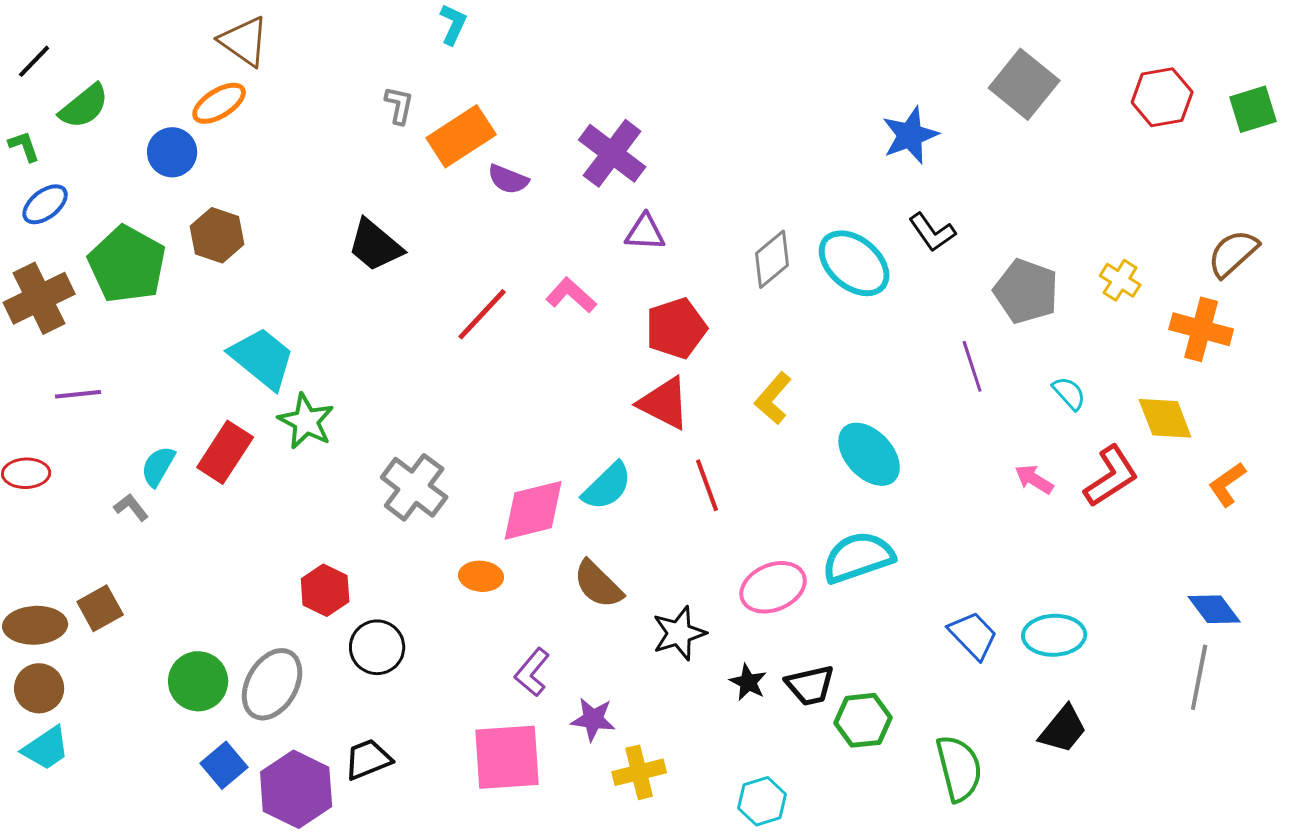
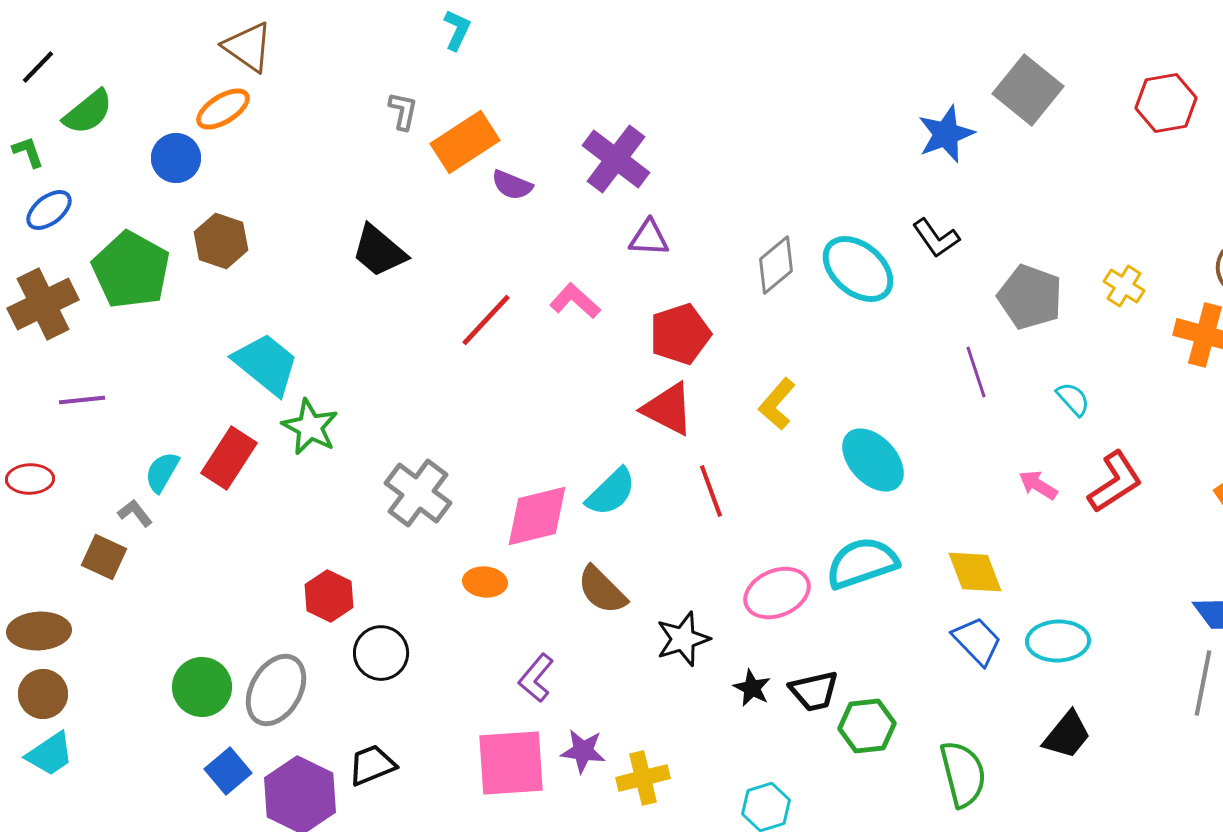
blue star: (910, 135) -> (946, 134), moved
yellow diamond: (1165, 418) -> (975, 572), moved
brown square: (100, 608) -> (104, 557), moved, turned -36
purple star: (593, 719) -> (583, 751), moved

